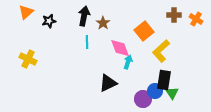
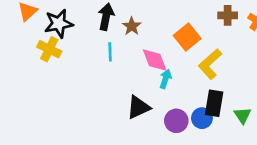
black star: (49, 21) -> (59, 23), size x1.5
yellow cross: (28, 59) -> (49, 49), moved
green triangle: (172, 93) -> (243, 115), moved
purple circle: (143, 99) -> (176, 121), moved

